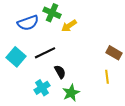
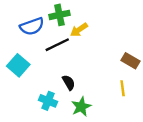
green cross: (52, 13) -> (59, 15), turned -36
black line: (45, 53) -> (57, 45), moved
cyan cross: (42, 88) -> (48, 101), turned -35

